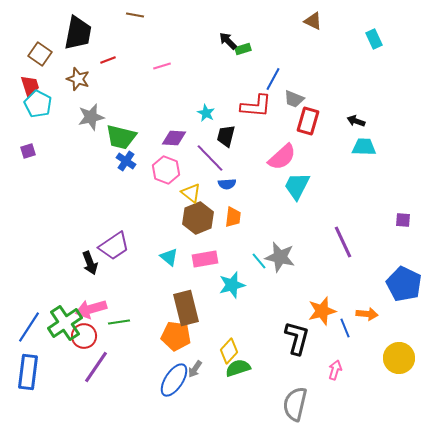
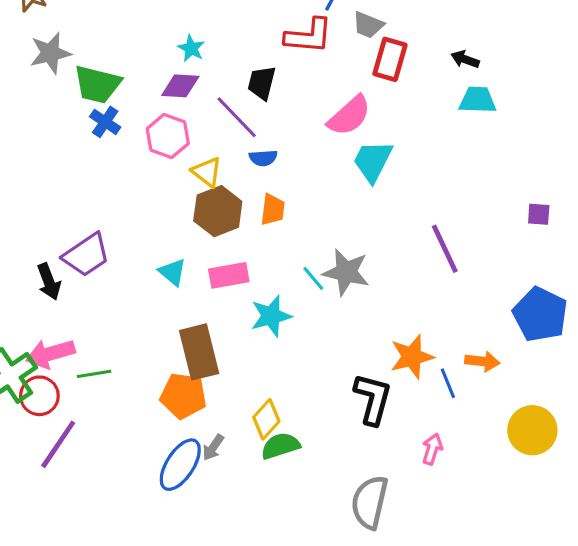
cyan star: (206, 113) -> (191, 48), moved

